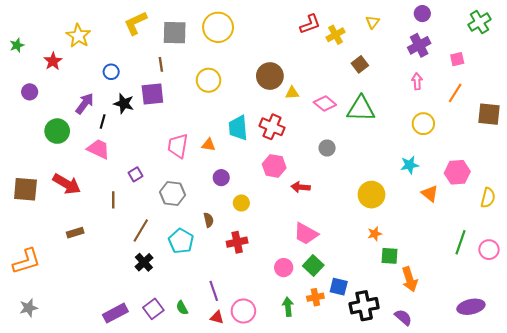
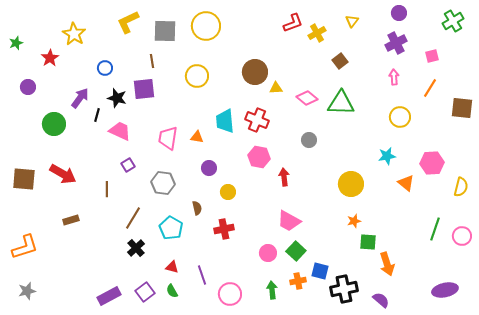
pink trapezoid: (98, 149) -> (120, 131), moved
red arrow: (301, 187) -> (284, 177), turned 78
red triangle: (217, 317) -> (172, 267), moved

